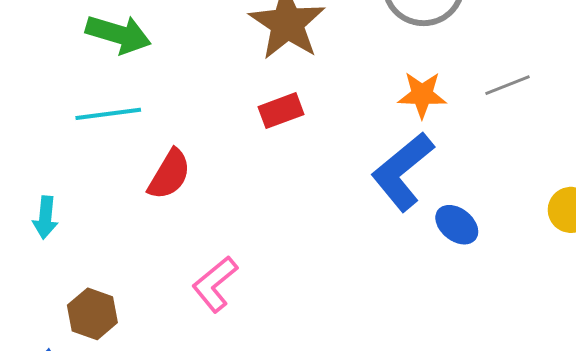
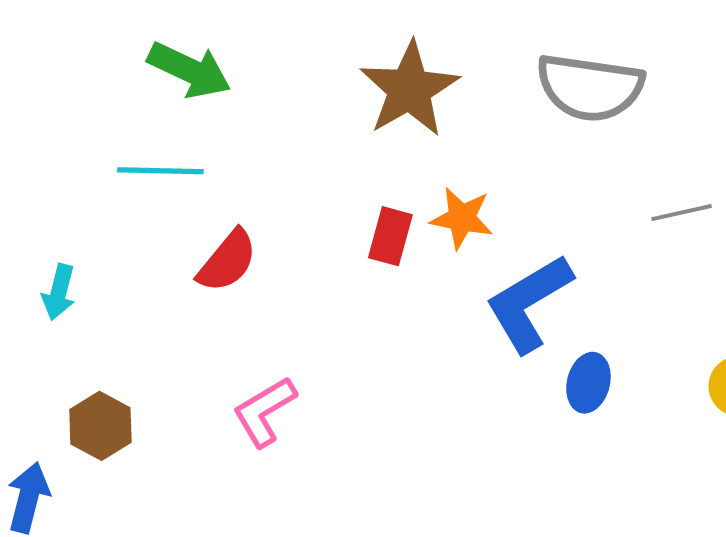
orange star: (422, 95) -> (462, 218), moved
red rectangle: (281, 111) -> (390, 236), moved, turned -63
blue ellipse: (457, 225) -> (588, 383), turned 57

